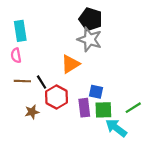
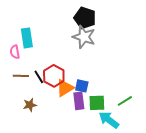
cyan rectangle: (20, 31) -> (27, 38), moved
orange triangle: (70, 64) -> (65, 88), moved
blue square: (96, 92) -> (82, 86), moved
red hexagon: (56, 97) -> (54, 76), moved

